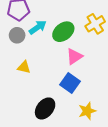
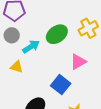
cyan arrow: (38, 27) -> (31, 47), moved
pink triangle: (74, 56) -> (78, 62), moved

